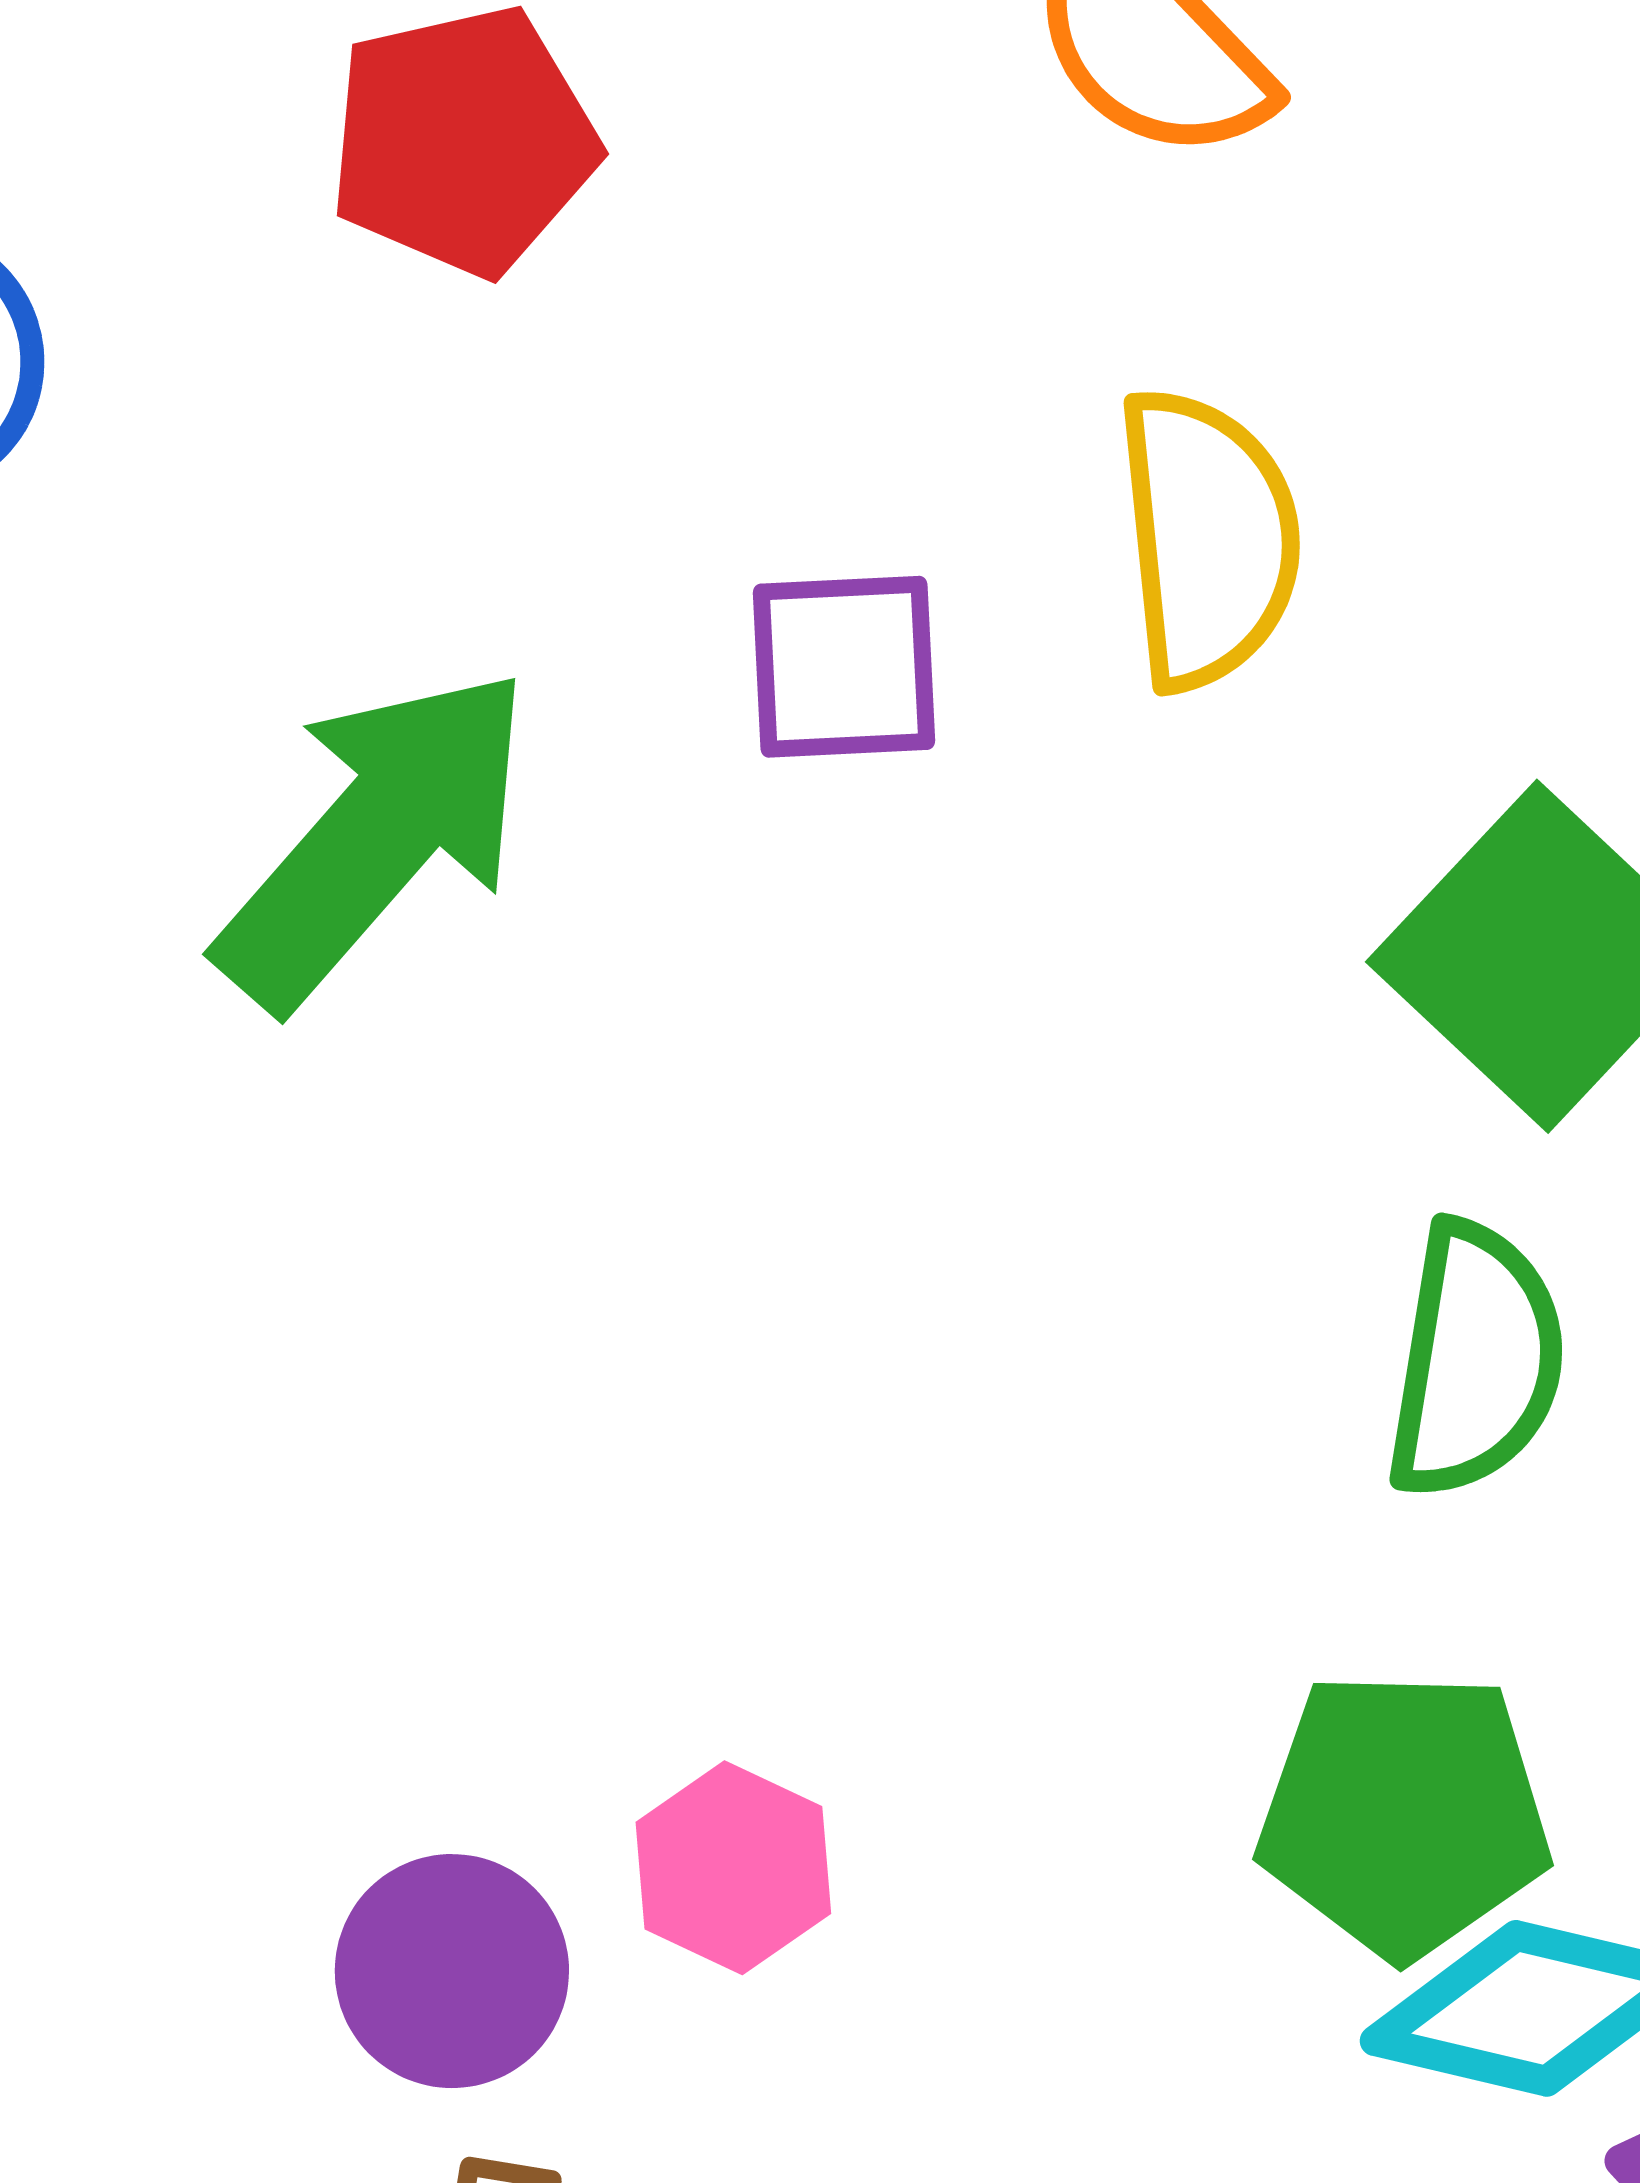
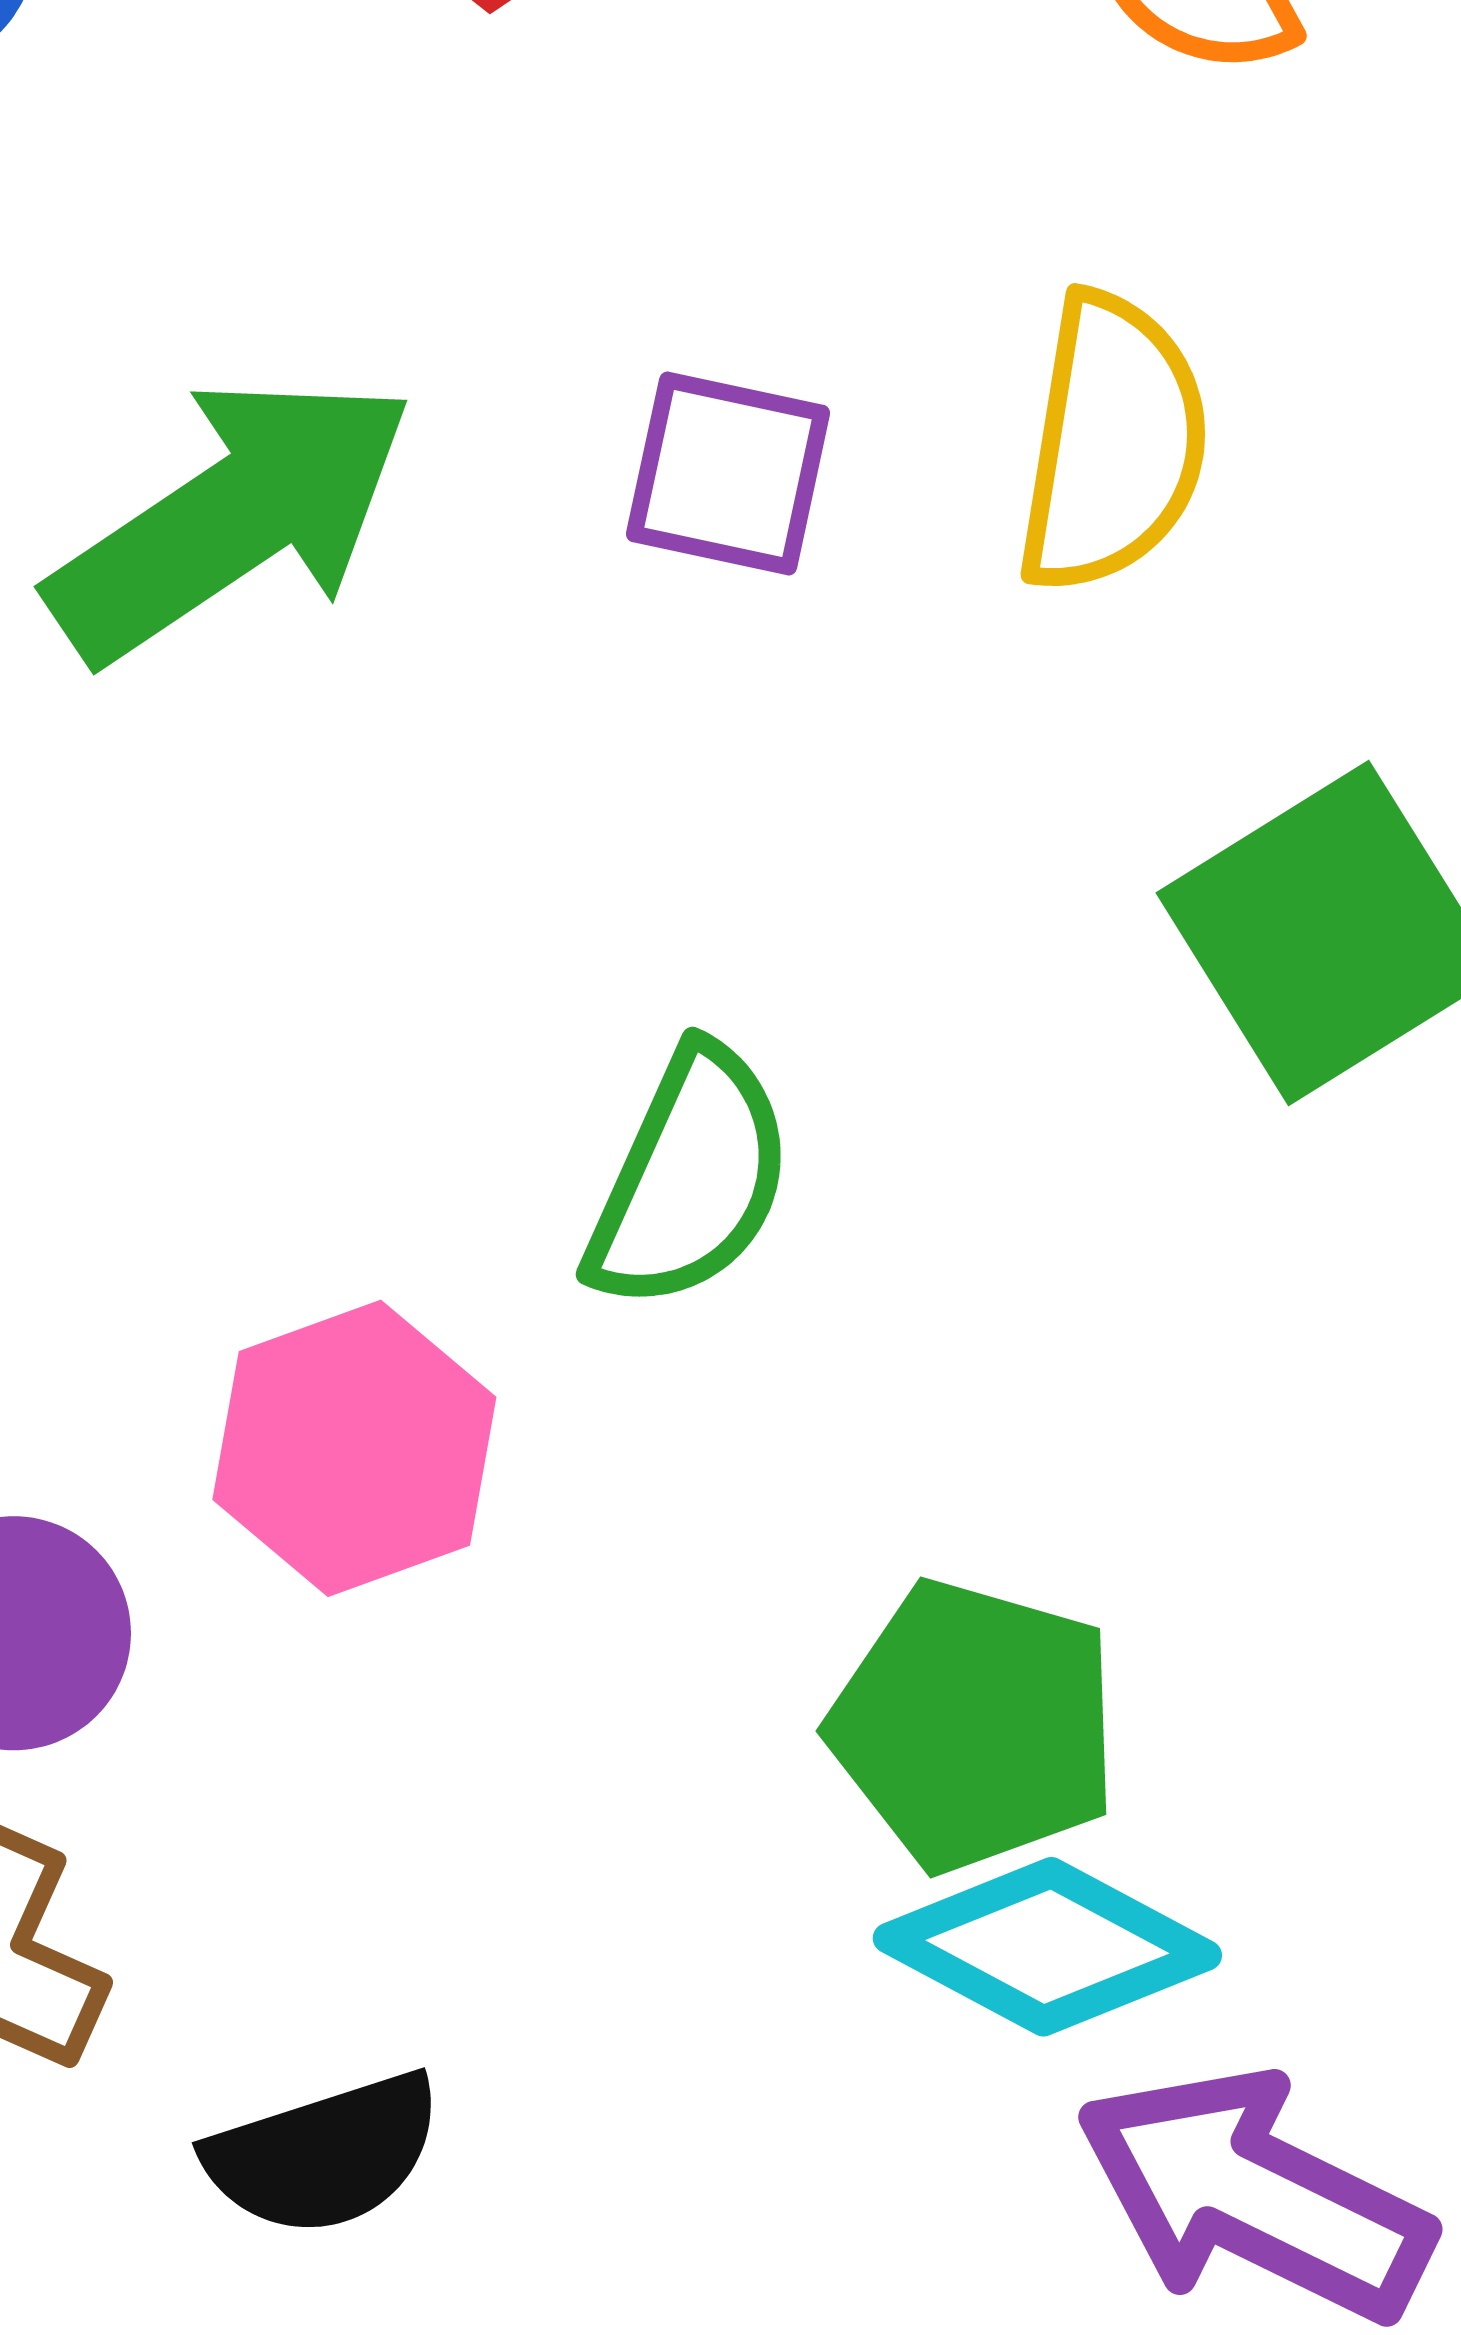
green semicircle: (1476, 1360) -> (690, 1178), moved
pink hexagon: (733, 1868) -> (354, 1448), moved, size x1.4

